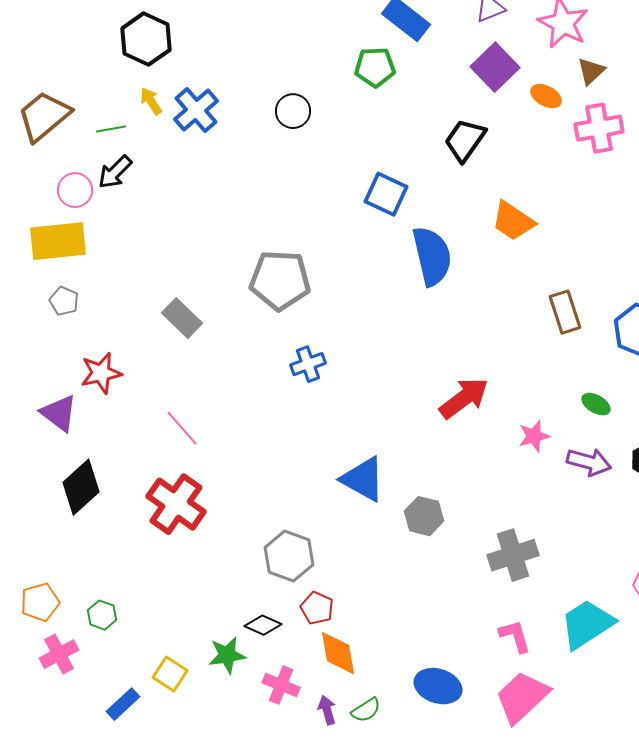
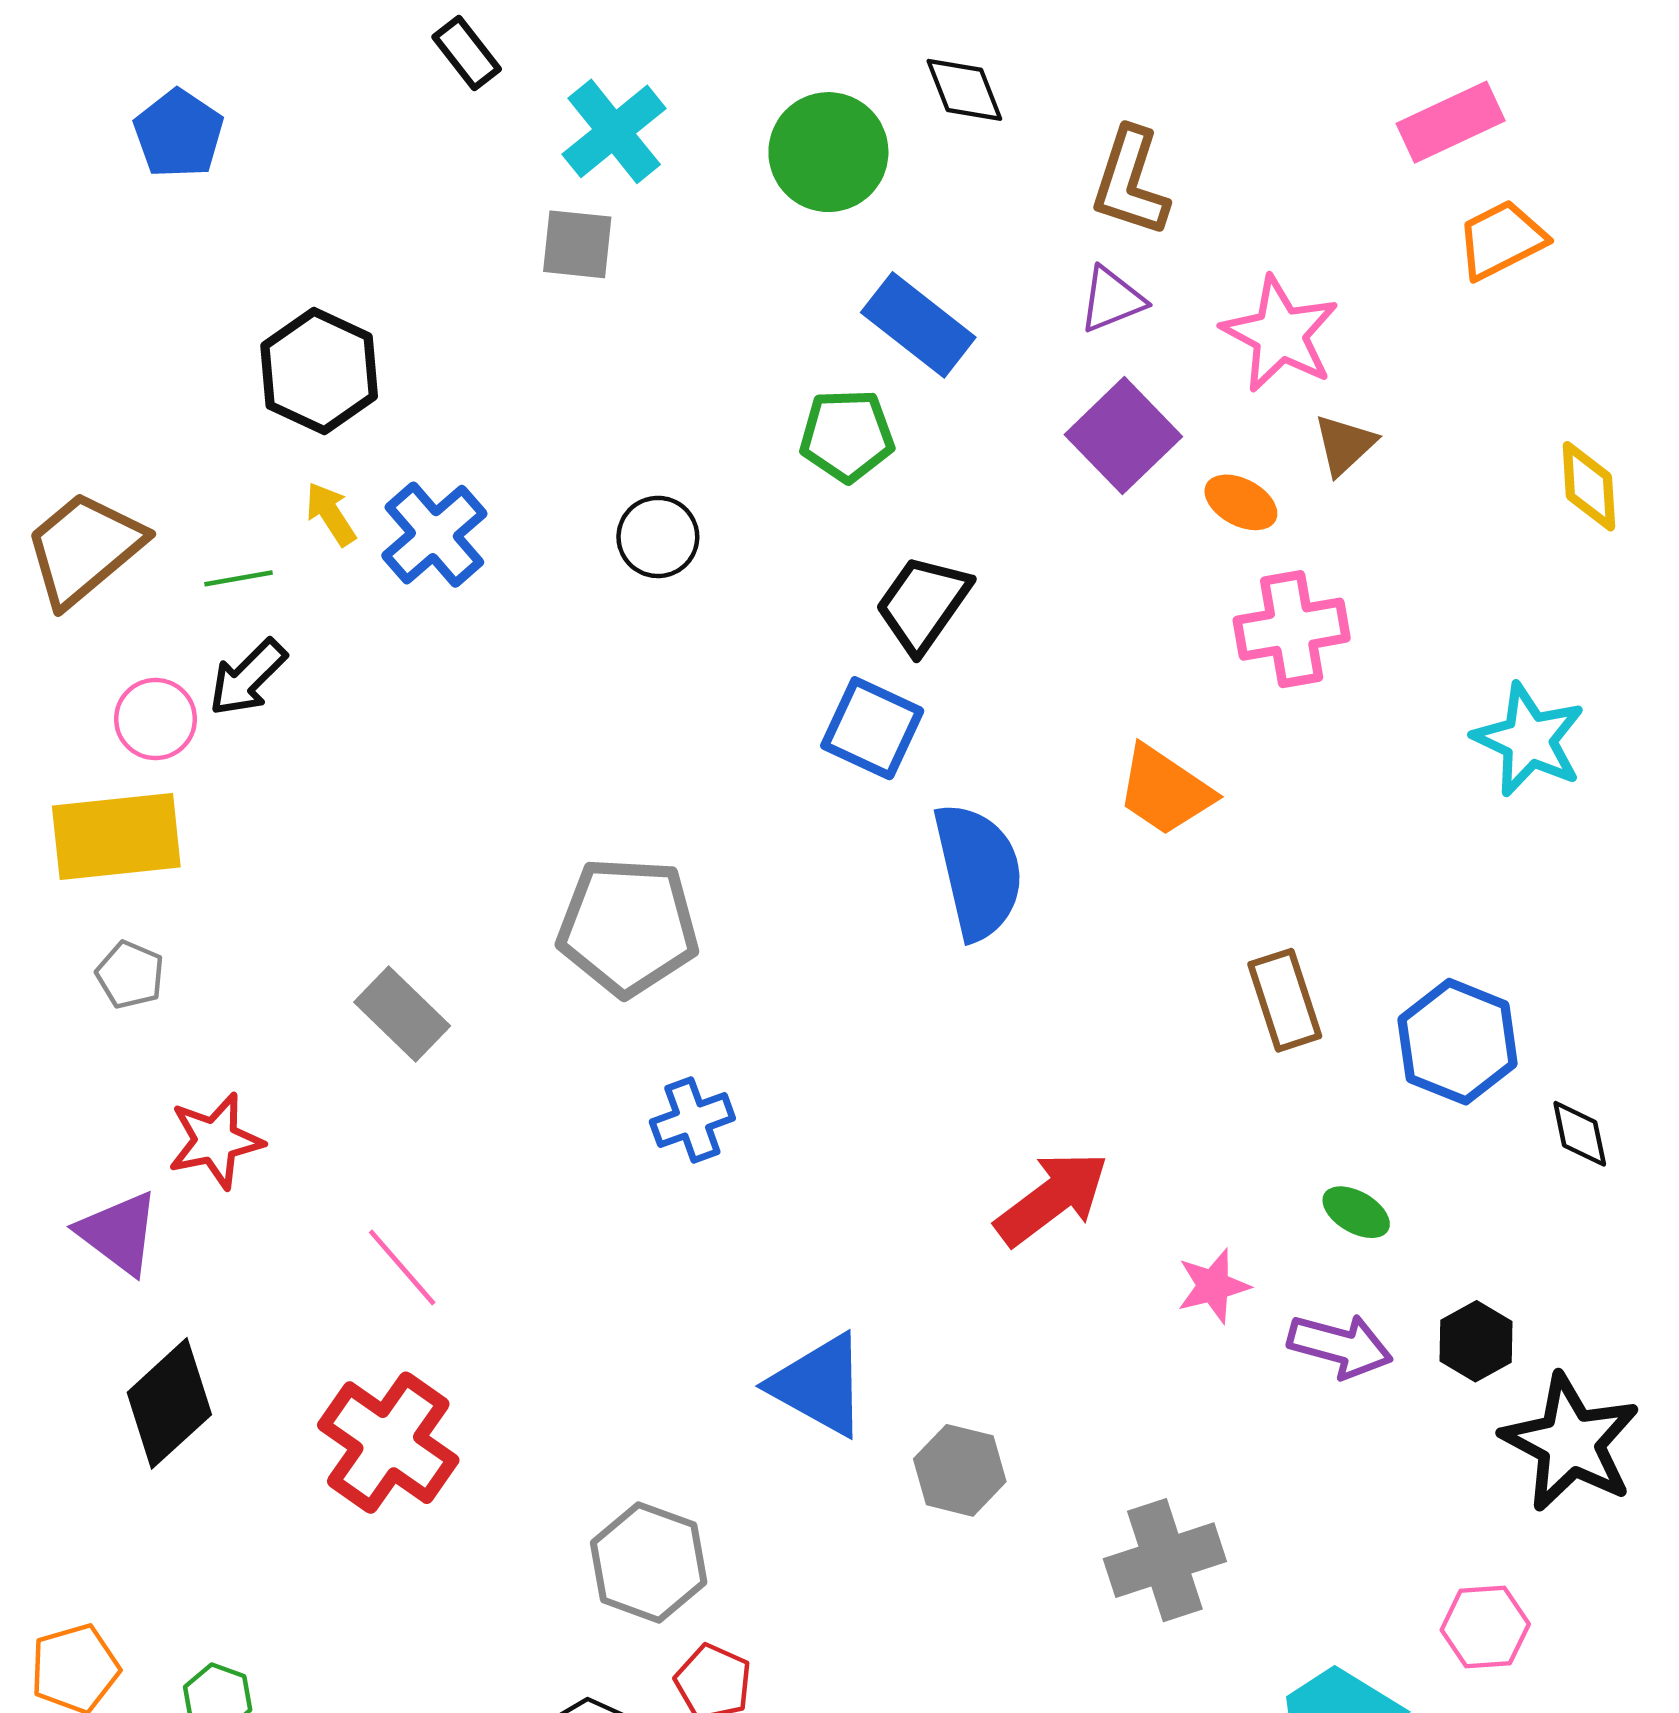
pink cross: (599, 128) -> (1292, 629), moved
black trapezoid: (465, 140) -> (923, 604), moved

